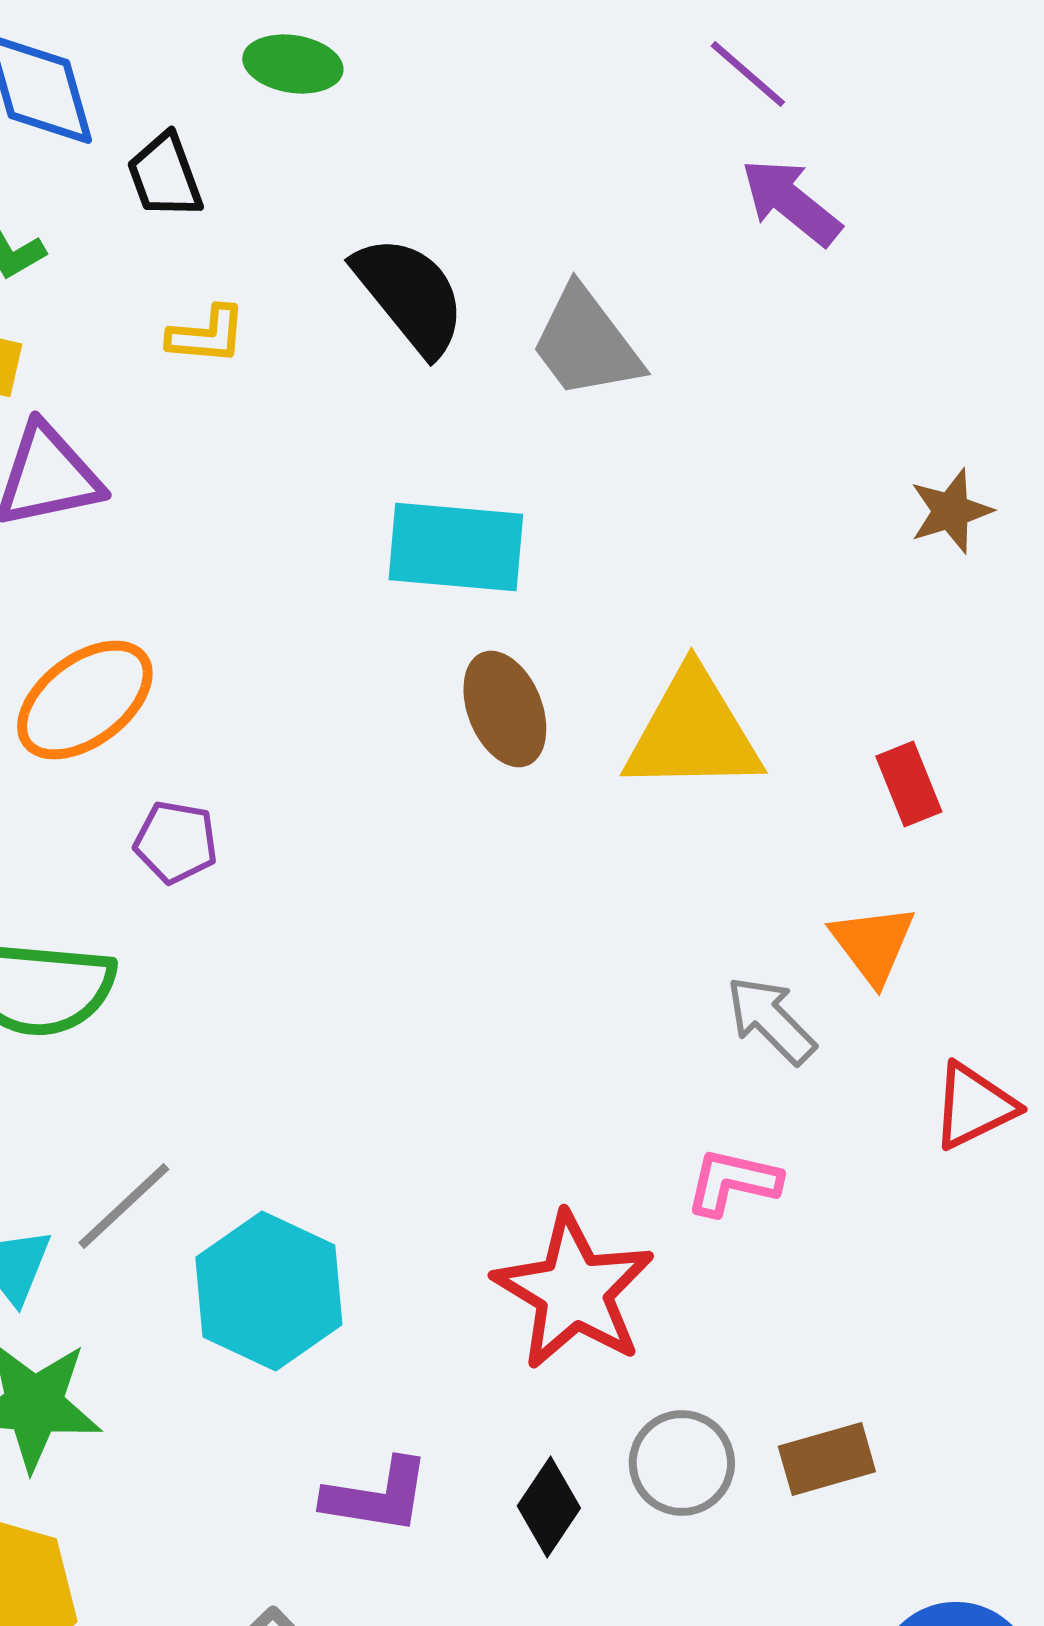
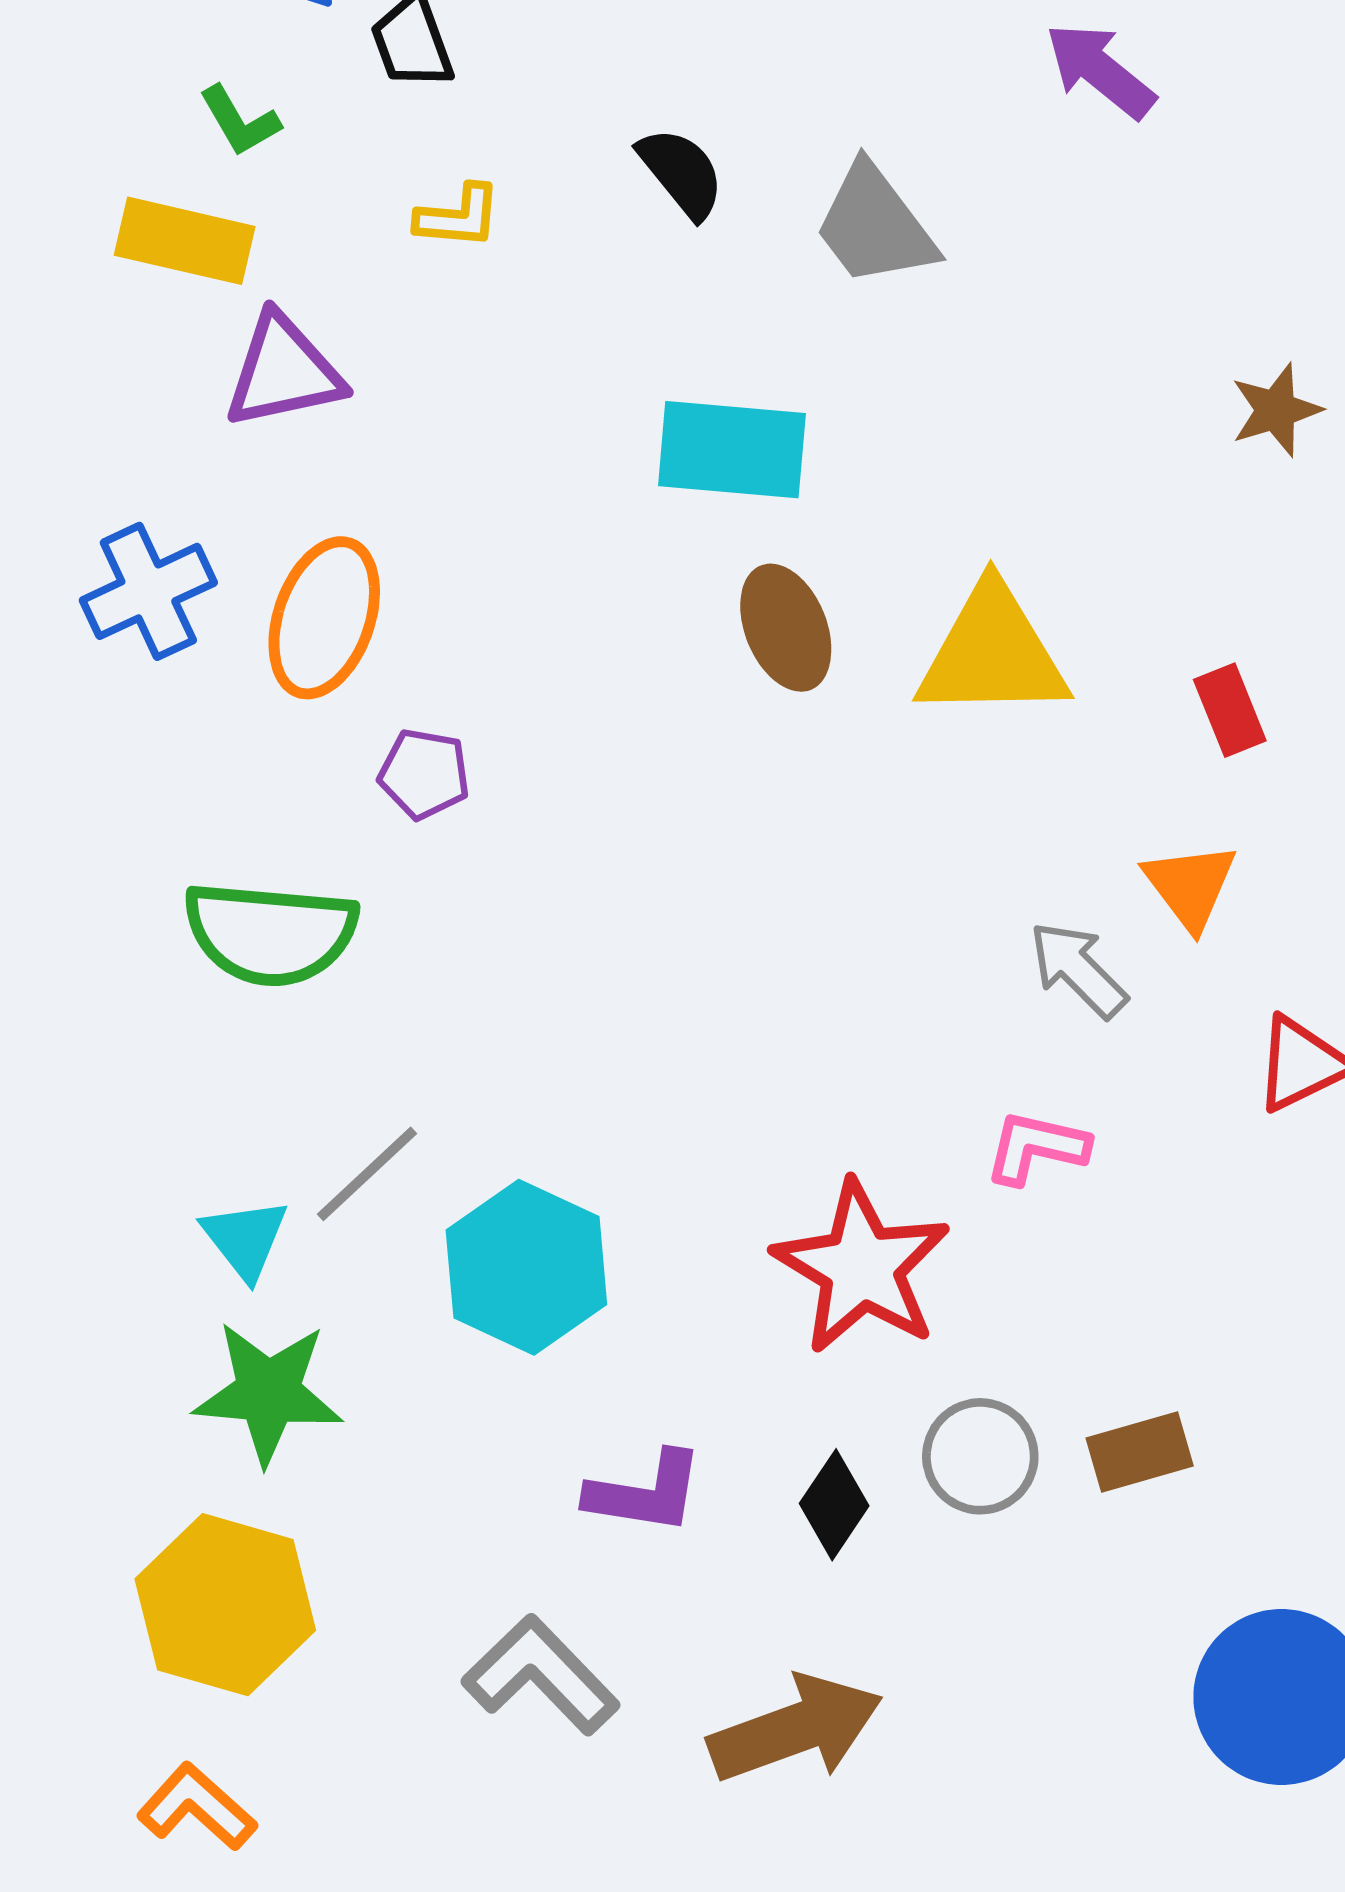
black semicircle: (410, 295) -> (681, 173), size x0.7
orange ellipse: (85, 700) -> (324, 618), turned -34

